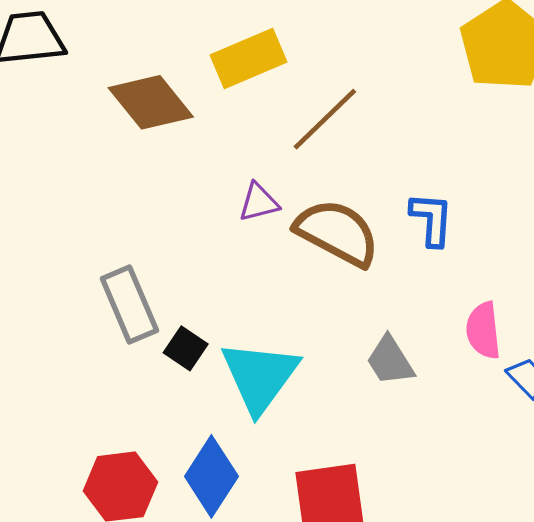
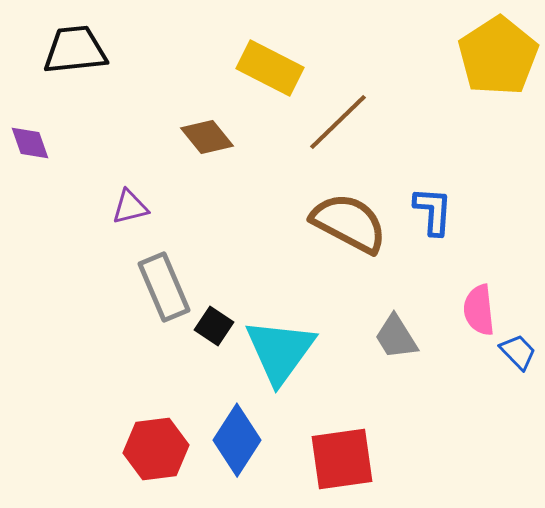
yellow rectangle: (249, 59) -> (270, 68), turned 50
brown diamond: (151, 102) -> (207, 137), moved, size x0.7
purple triangle: (259, 202) -> (130, 207), moved

